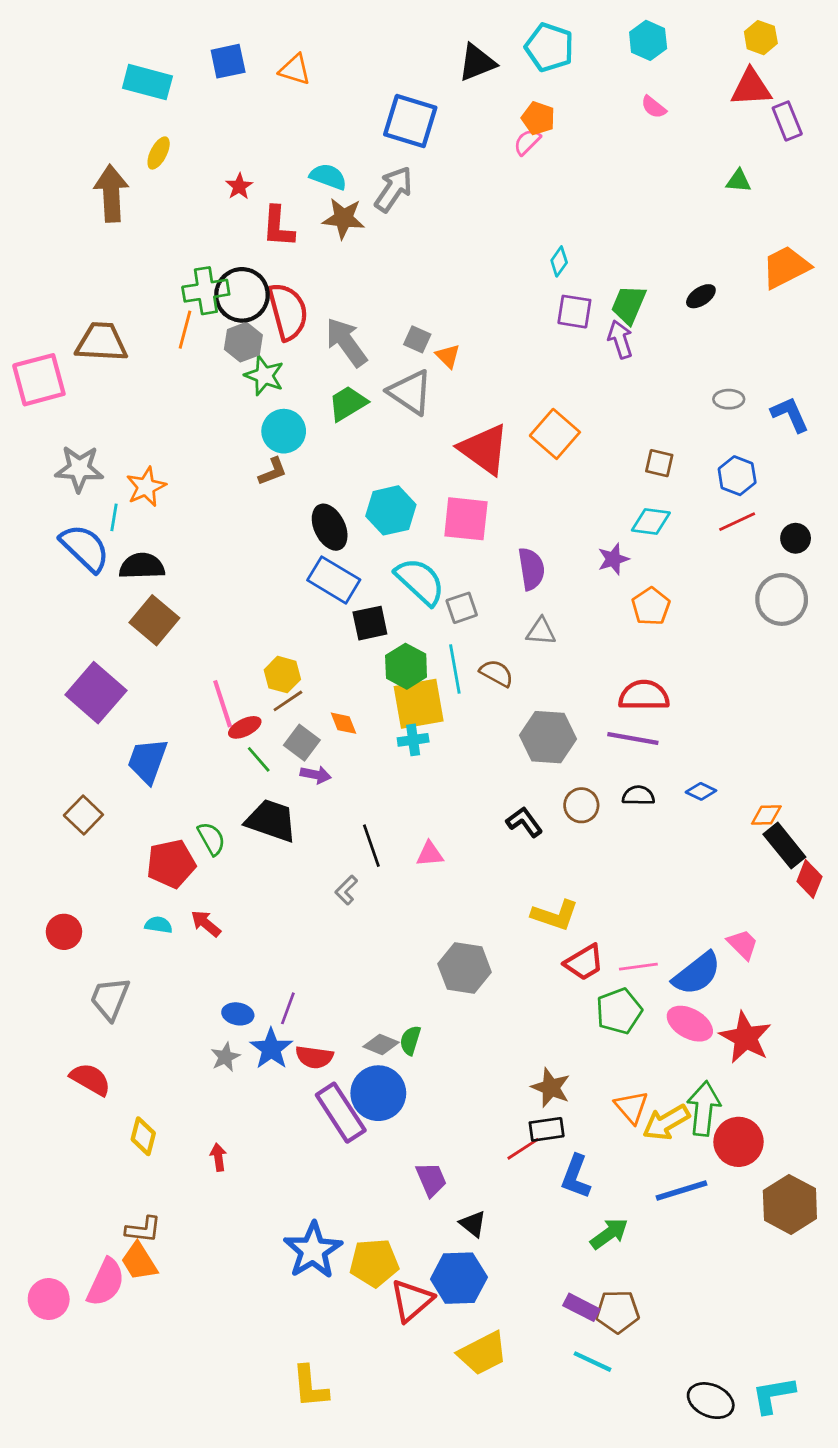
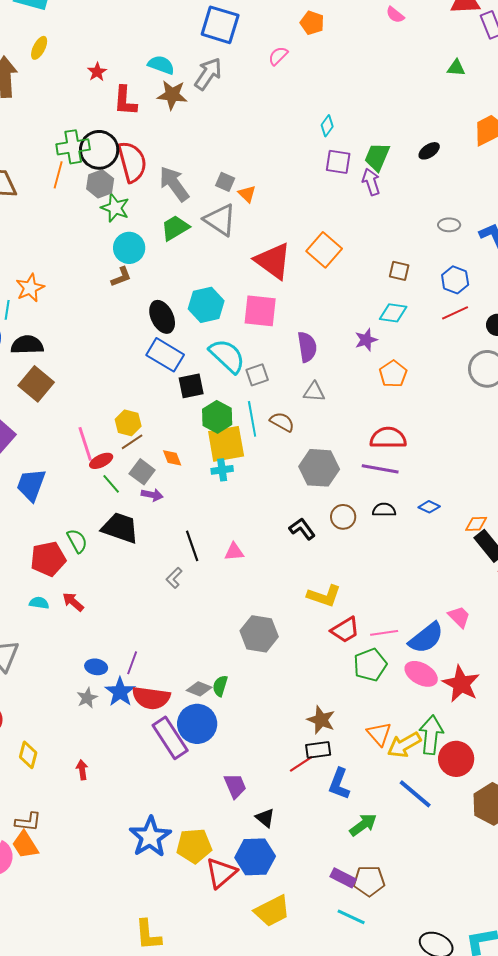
pink semicircle: (527, 142) -> (278, 56), moved
red semicircle: (314, 1057) -> (151, 698), size x1.4
blue line: (681, 1191) -> (415, 794), turned 57

